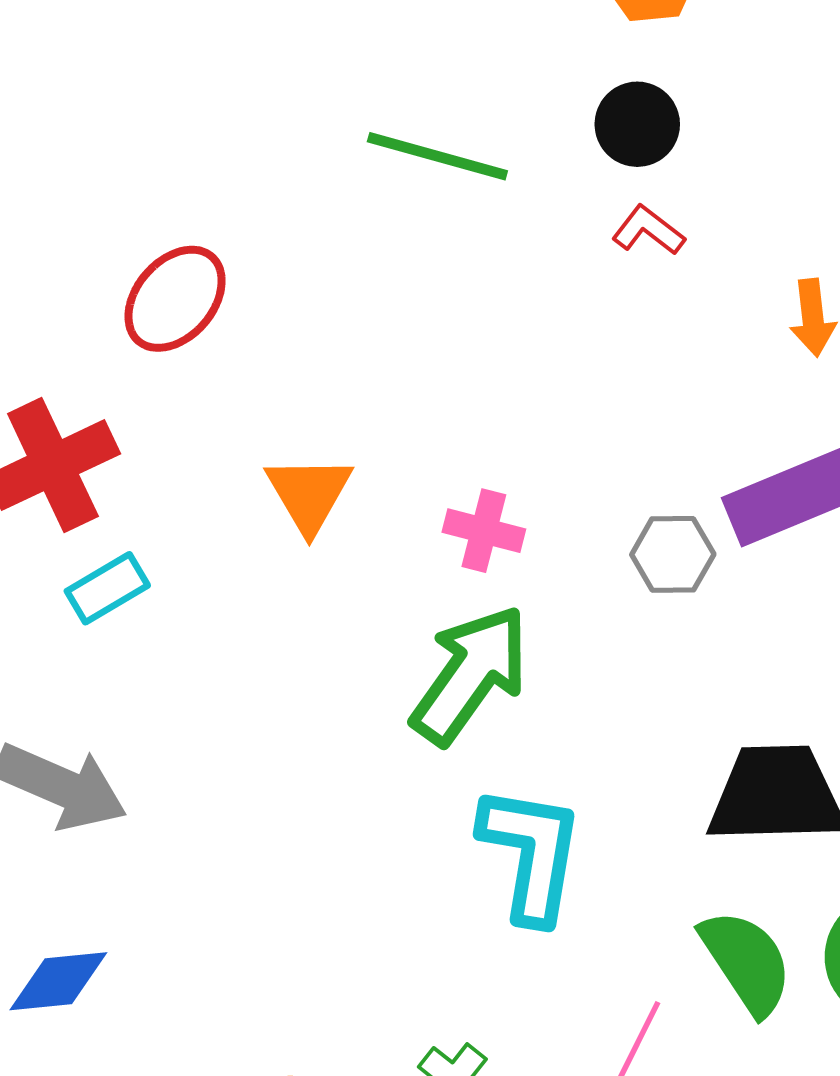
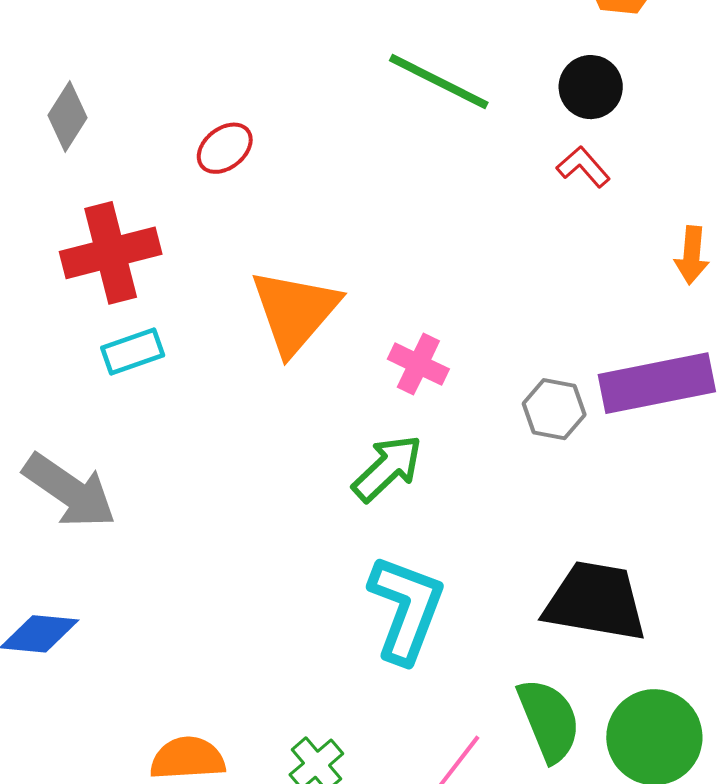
red ellipse: (175, 299) -> (225, 148), size x0.7
orange triangle: (309, 494) -> (295, 311), size x1.4
green arrow: (470, 675) -> (387, 468), size x0.7

